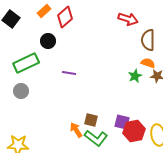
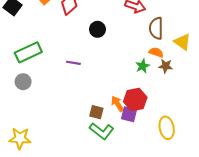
black circle: (48, 41) -> (97, 29), moved
orange arrow: (76, 130) -> (117, 104), moved
red hexagon: (134, 131) -> (135, 100), moved

